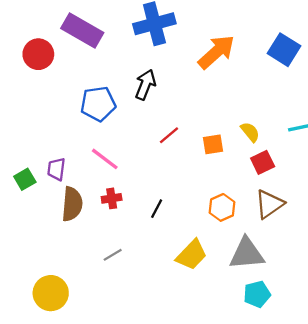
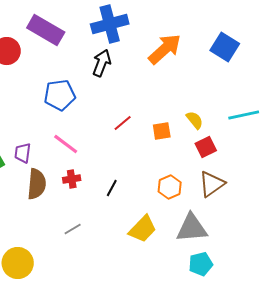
black arrow: (145, 85) -> (102, 63), moved

